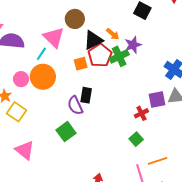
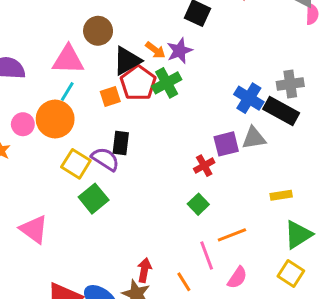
pink triangle: (54, 37) -> (68, 60), turned -40
purple star: (133, 45) -> (180, 51), moved
cyan line: (41, 54) -> (67, 91), moved
purple semicircle: (75, 105) -> (105, 159), turned 150
yellow square: (17, 112) -> (76, 164), moved

